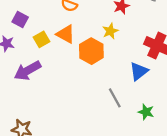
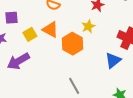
purple square: (20, 20) -> (11, 18), turned -32
gray line: (115, 98) -> (74, 86), moved

